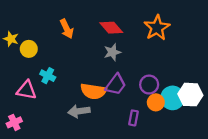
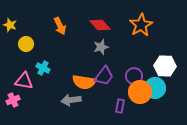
yellow star: (11, 39) -> (10, 25), moved
white hexagon: (190, 95) -> (165, 66), moved
orange circle: (156, 102) -> (140, 92), size x1.5
pink cross: (14, 122) -> (13, 100), moved

